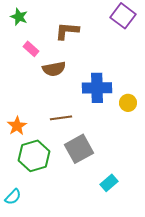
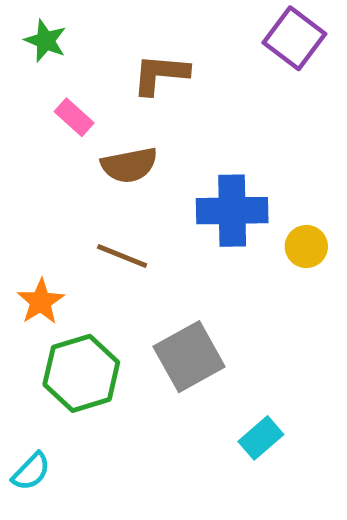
brown line: (61, 118) -> (122, 256), moved, turned 30

